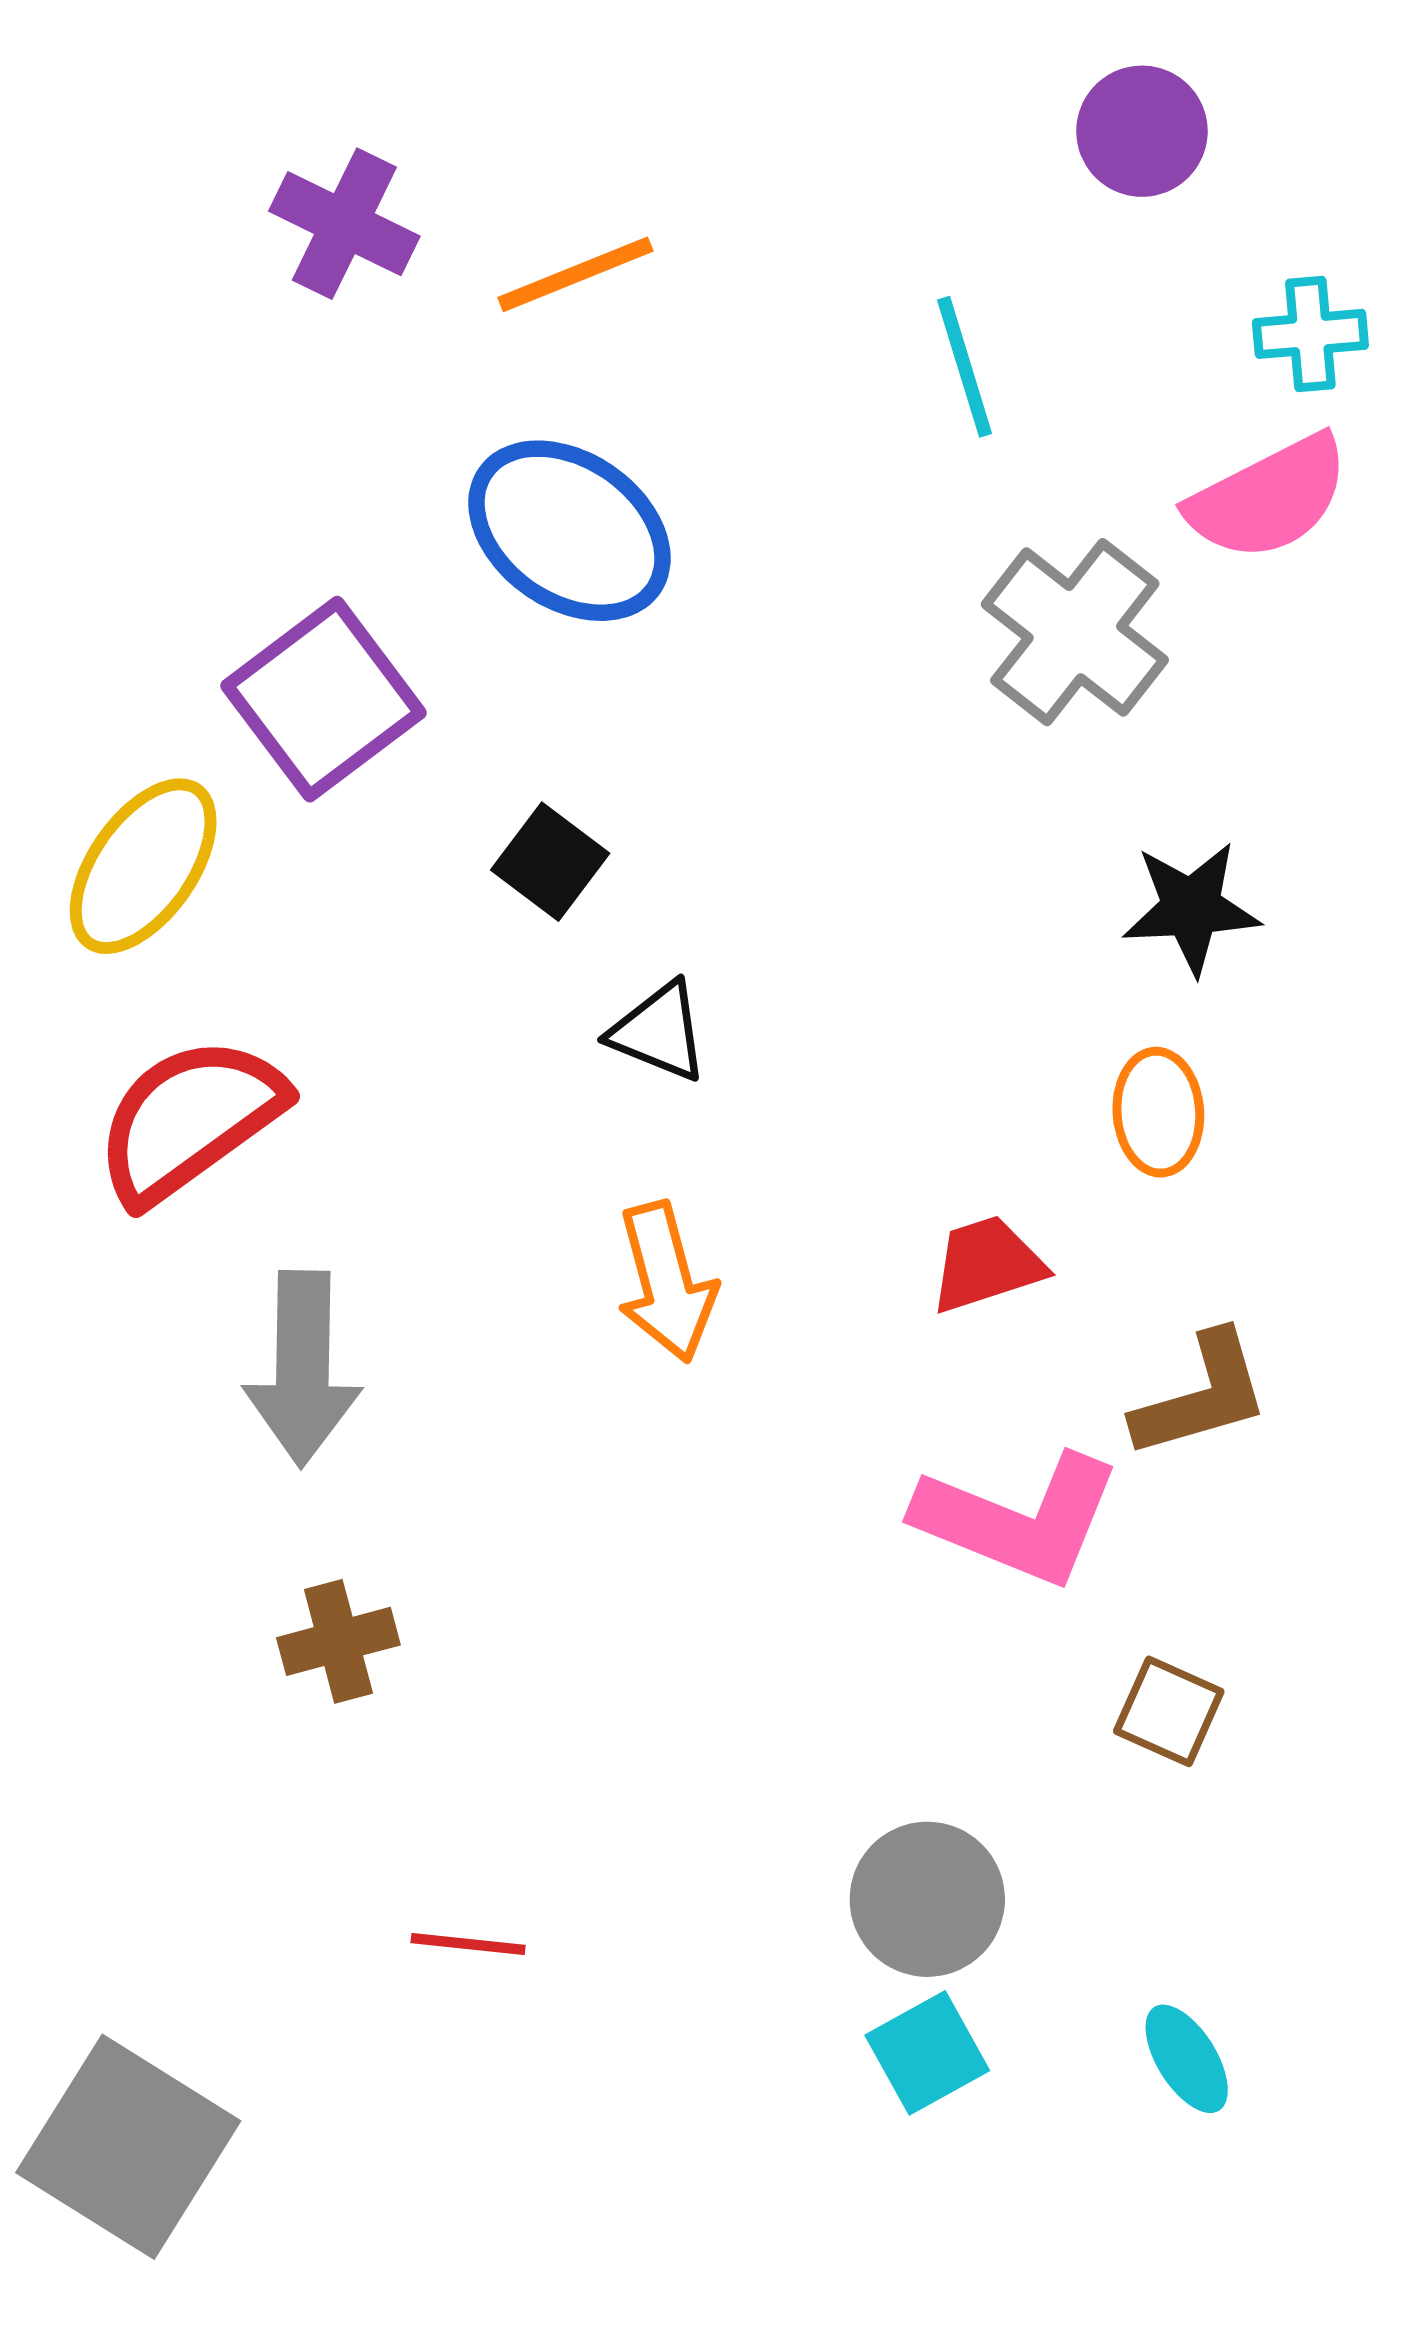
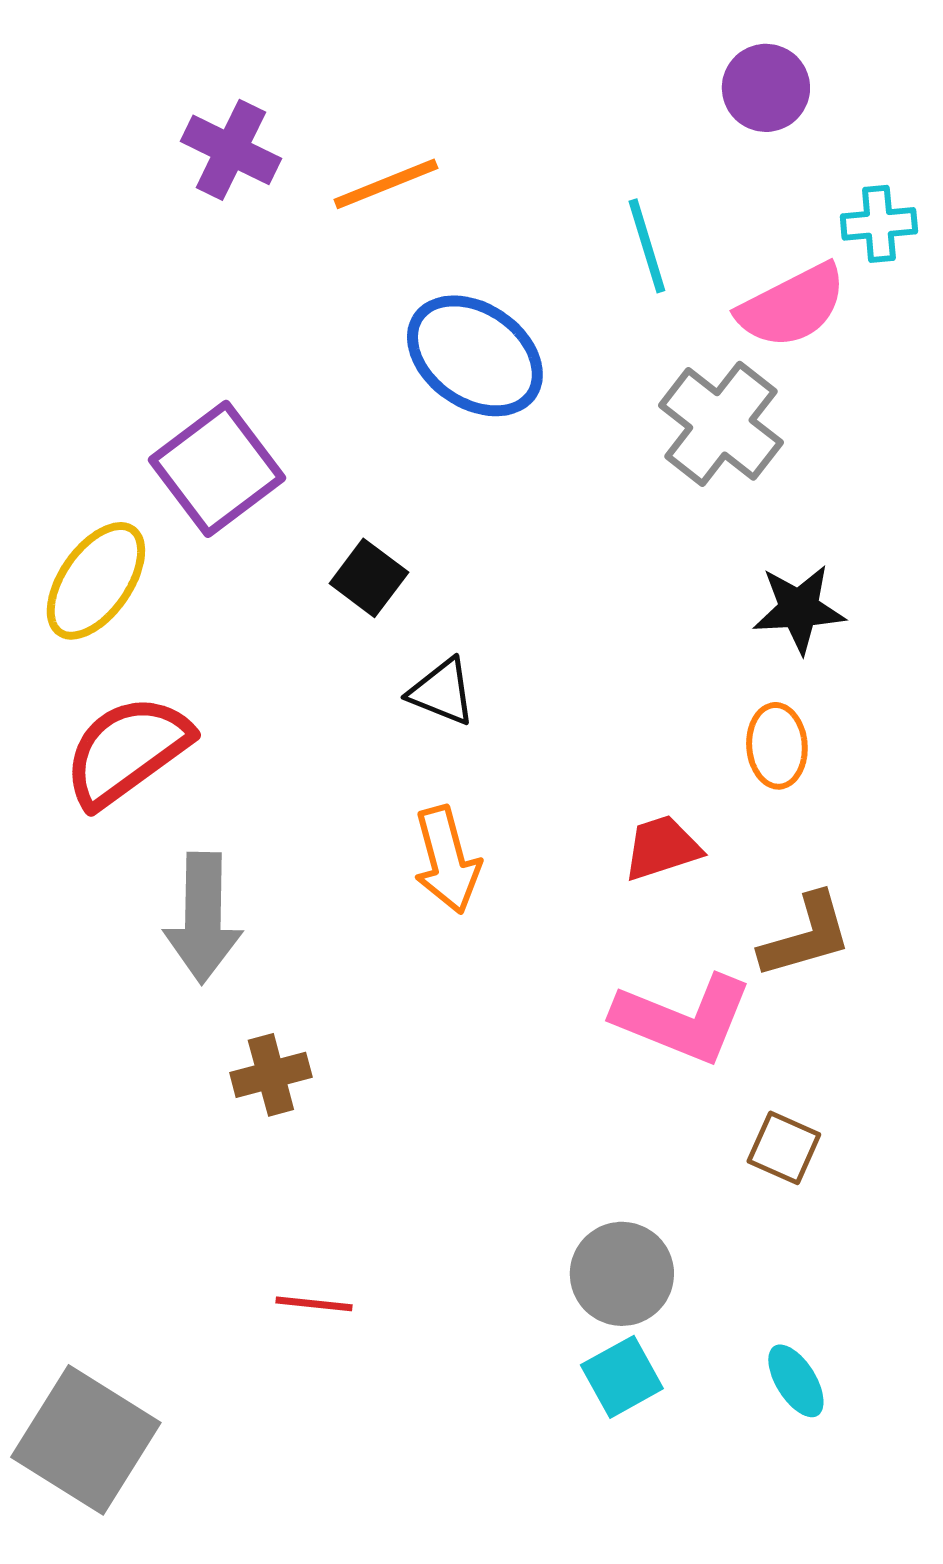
pink semicircle: (1269, 498) -> (792, 306), moved
blue ellipse: (569, 531) -> (475, 356), moved
brown cross: (338, 1641) -> (271, 1075), moved

